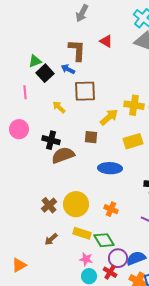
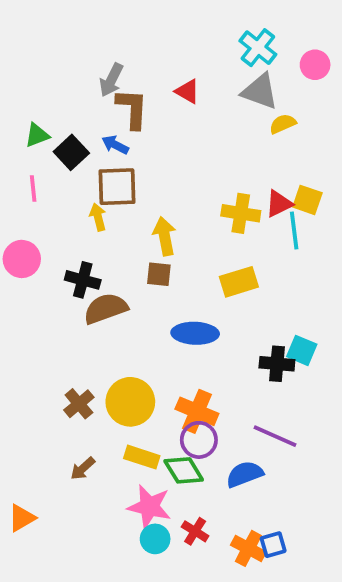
gray arrow: (82, 13) -> (111, 80), moved
green triangle: (35, 61) -> (37, 135), moved
brown square: (85, 91) -> (117, 187), moved
yellow arrow: (59, 107) -> (98, 217), turned 32
yellow arrow: (109, 117) -> (165, 236), moved, turned -60
orange cross: (111, 209) -> (197, 411), size x1.5
purple circle: (118, 258) -> (199, 440), moved
blue semicircle: (136, 258) -> (245, 474), moved
pink star: (86, 259) -> (149, 507), size x1.6

